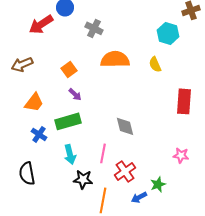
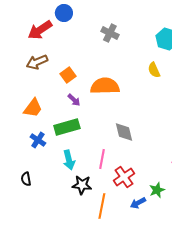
gray cross: (94, 28) -> (110, 33), moved
orange semicircle: (115, 59) -> (105, 86), moved
brown arrow: (22, 64) -> (37, 62), moved
black semicircle: (27, 173) -> (26, 179), size x0.6

